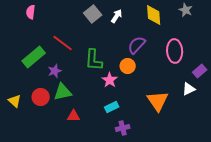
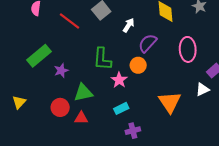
white arrow: (117, 16) -> (129, 25), moved
red line: (63, 43) -> (70, 21), moved
green triangle: (63, 92) -> (83, 93), moved
red circle: (41, 97) -> (60, 107), moved
yellow triangle: (15, 101) -> (19, 102), turned 32

